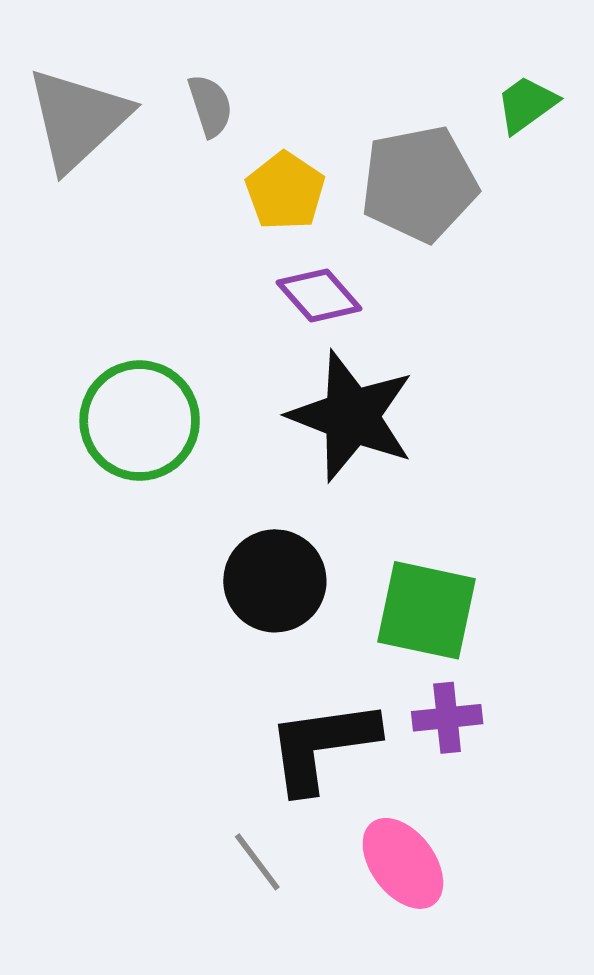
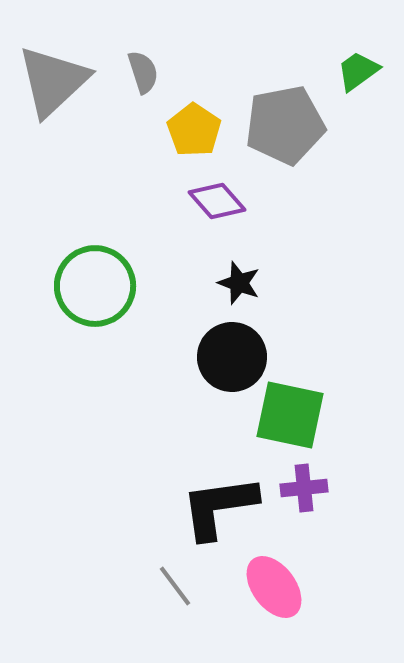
black star: (351, 416) -> (239, 283), size x0.5
black circle: (275, 581) -> (232, 357), moved

